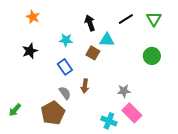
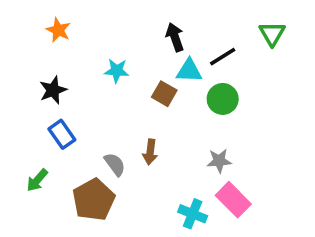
black line: (126, 19) -> (223, 57), moved
black arrow: (90, 23) -> (175, 37), moved
green circle: (152, 56) -> (223, 99), moved
blue rectangle: (65, 67) -> (62, 134), moved
green arrow: (15, 110) -> (37, 180), moved

